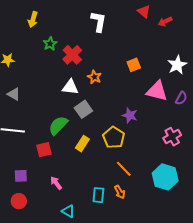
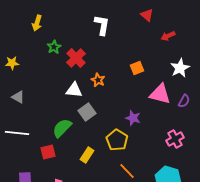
red arrow: (165, 22) -> (168, 36), moved
yellow rectangle: (82, 144) -> (87, 155), moved

